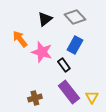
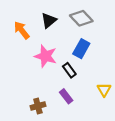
orange arrow: (20, 39) -> (22, 30), moved
purple rectangle: (69, 92) -> (66, 96), moved, size x0.6
yellow triangle: (92, 97) -> (104, 90), moved

